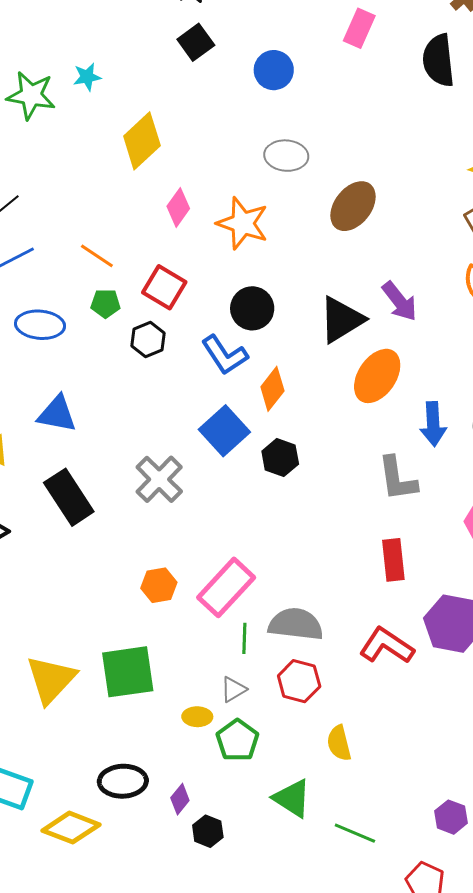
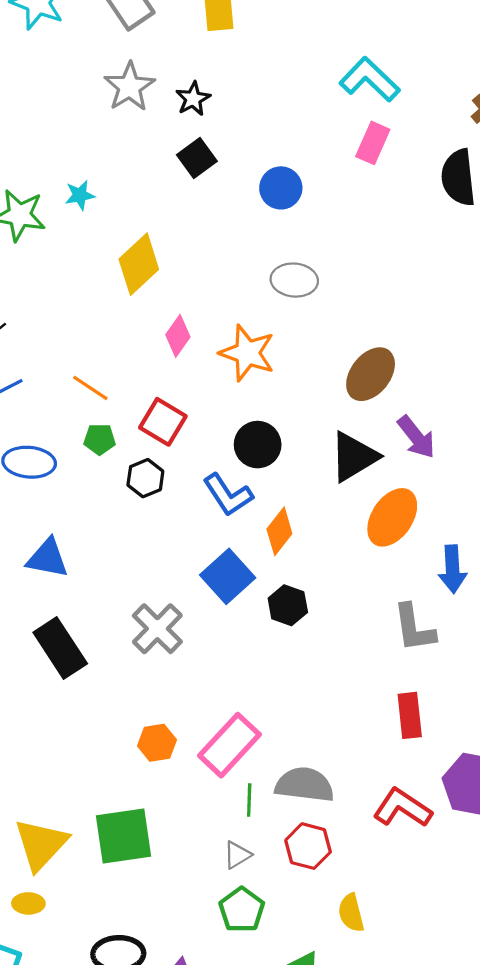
brown ellipse: (353, 206) -> (371, 374), moved
yellow ellipse: (197, 717) -> (28, 903), moved

